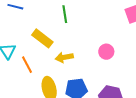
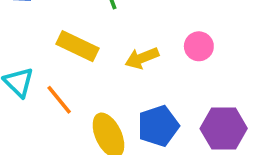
yellow arrow: (64, 57) -> (142, 58), moved

